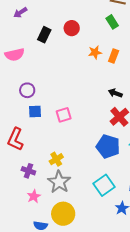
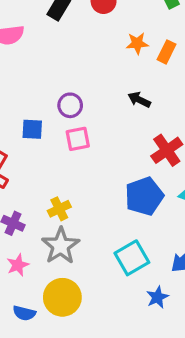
purple circle: (27, 90) -> (70, 105), moved
black arrow: (115, 93) -> (139, 100), moved
blue pentagon: (108, 146) -> (144, 196), turned 30

